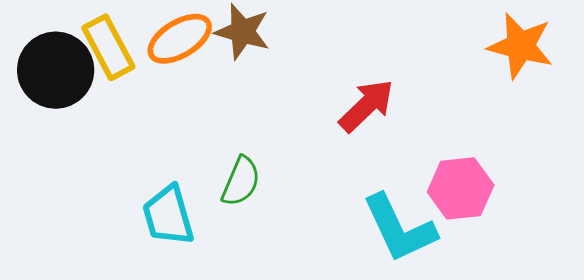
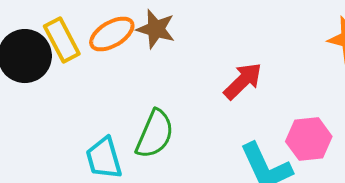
green semicircle: (241, 181) -> (155, 134), size x1.4

